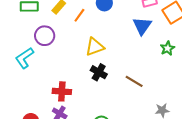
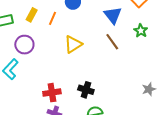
black cross: (99, 72) -> (86, 90), moved
brown line: (134, 81) -> (112, 42), moved, turned 36

